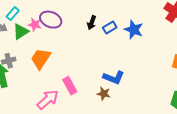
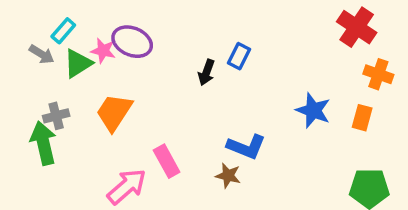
black arrow: (92, 23) -> (206, 72), moved
blue rectangle: (110, 28) -> (239, 56), turned -32
blue star: (134, 30) -> (313, 110), moved

